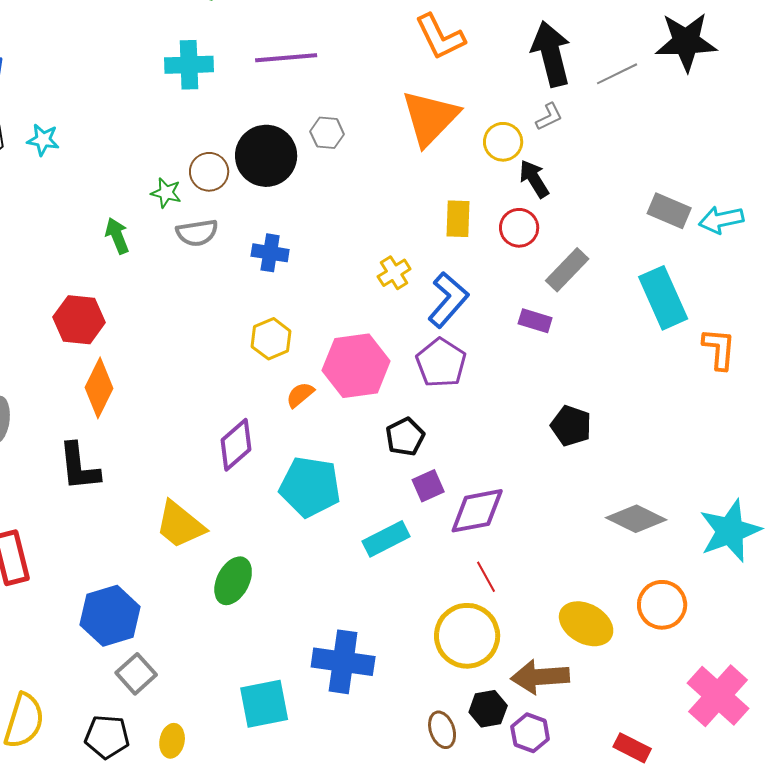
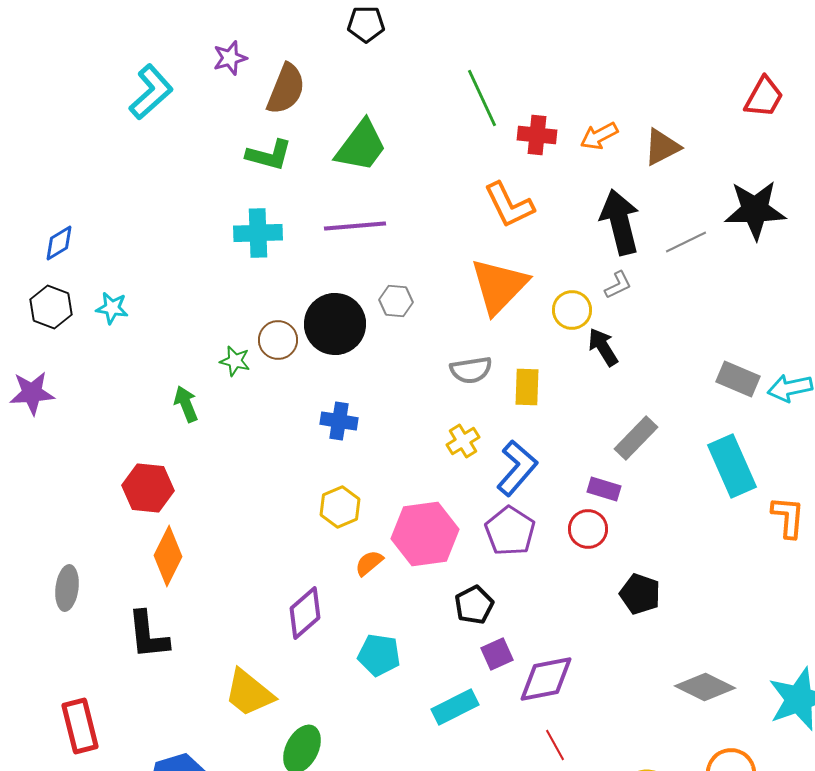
red circle: (519, 228) -> (588, 529), moved
gray semicircle: (197, 233) -> (471, 370), moved
cyan pentagon: (310, 487) -> (379, 655), size x0.7

